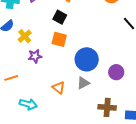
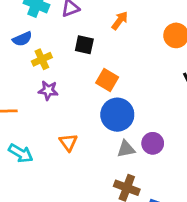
black square: (60, 17) -> (84, 45), moved, turned -32
orange square: (59, 39) -> (107, 80), moved
gray triangle: (83, 83) -> (126, 149), moved

